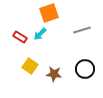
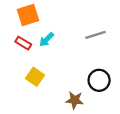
orange square: (49, 13) -> (28, 15), moved
brown star: (54, 74) -> (75, 100), moved

